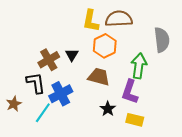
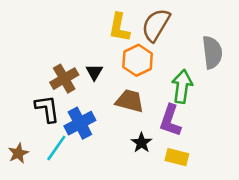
brown semicircle: (119, 19) -> (156, 25), turned -56
brown star: (14, 104) -> (18, 153), moved

